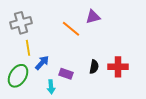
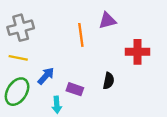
orange line: (71, 29) -> (81, 35), turned 42
yellow line: (28, 48) -> (18, 58), moved, turned -70
red cross: (118, 67) -> (138, 52), moved

